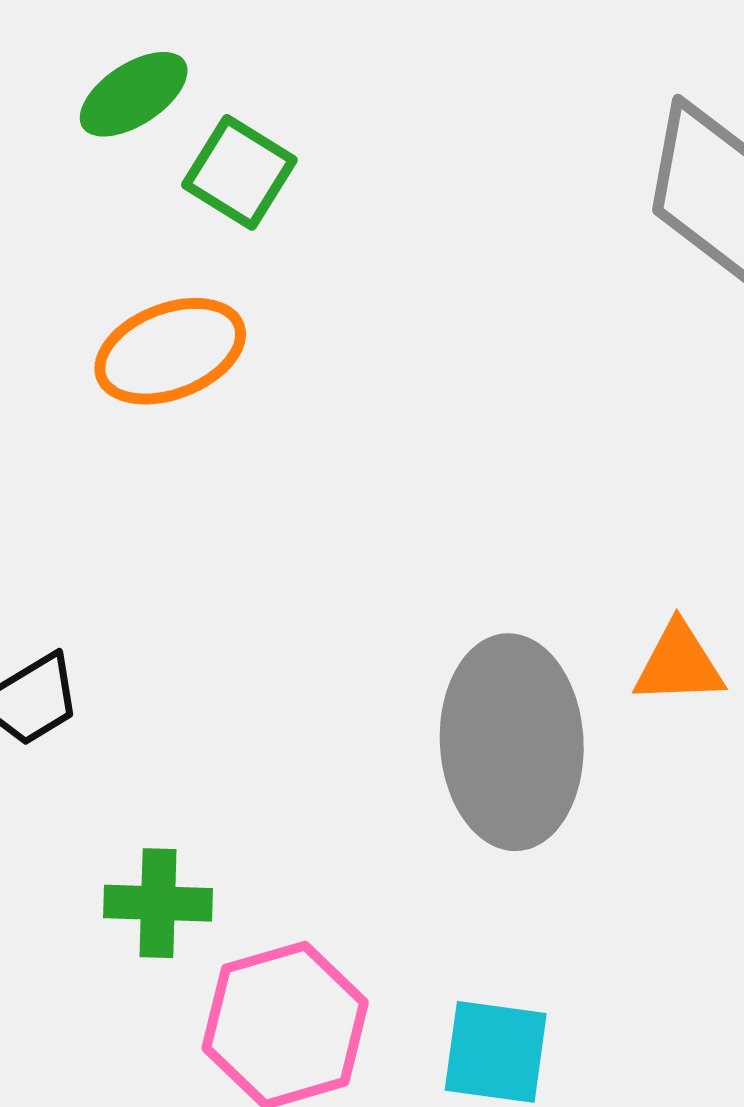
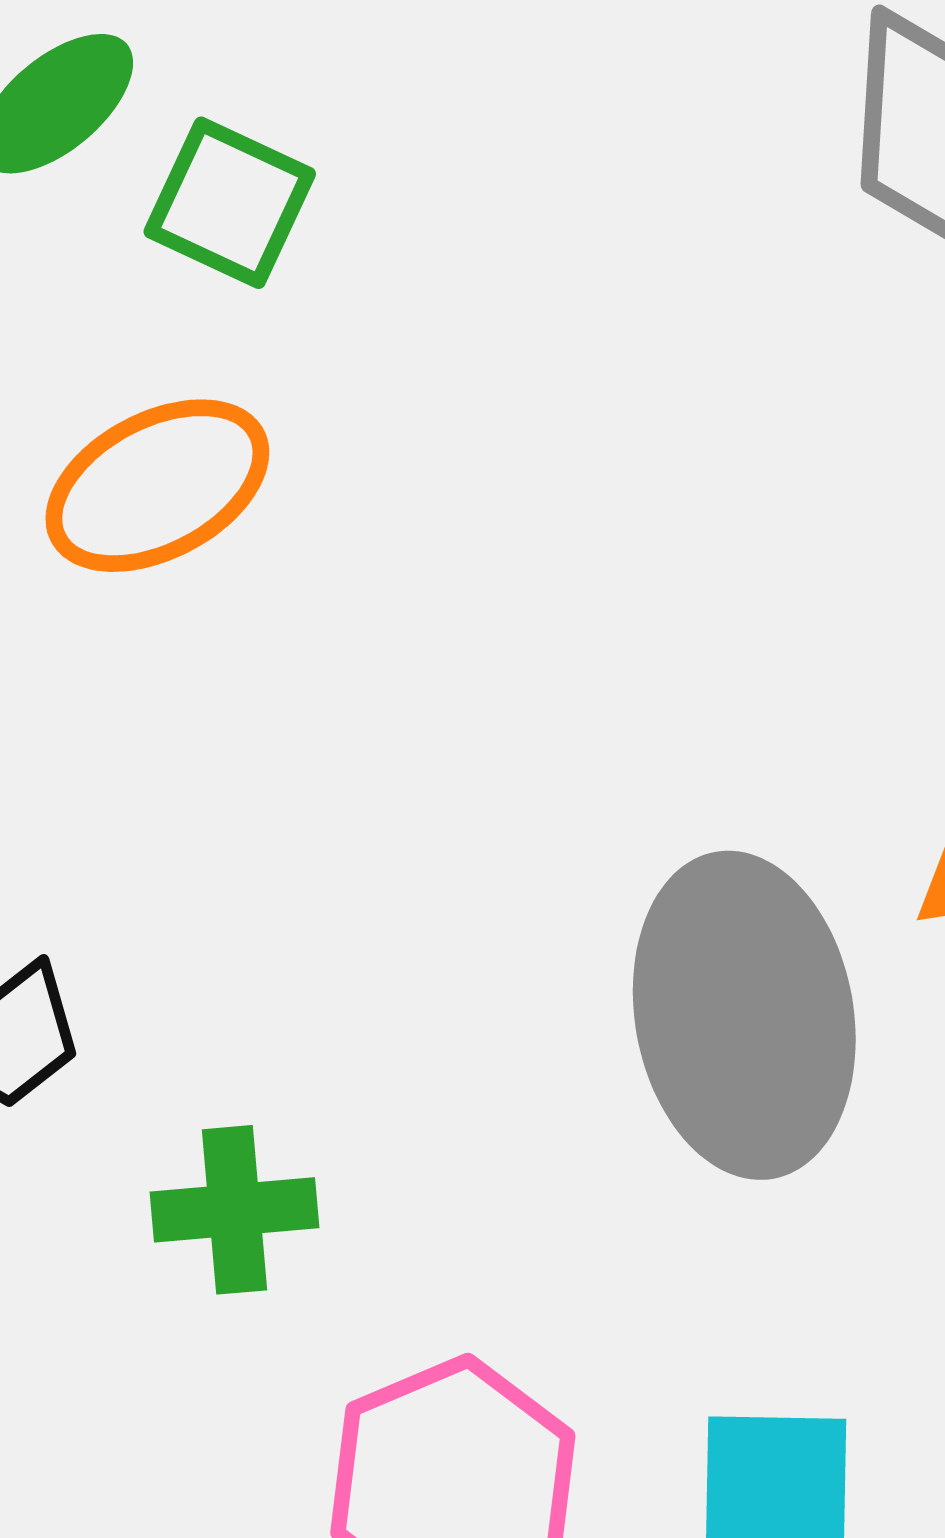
green cross: (158, 903) -> (234, 1210), moved

